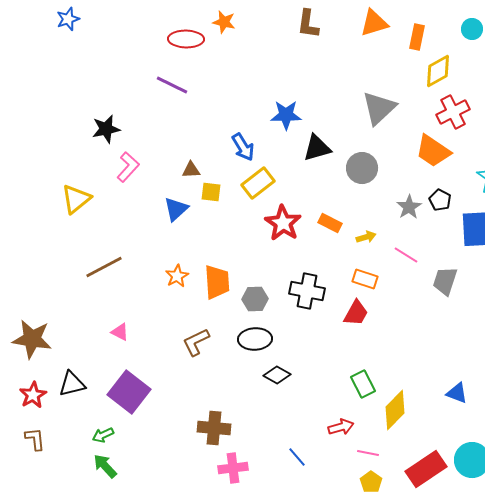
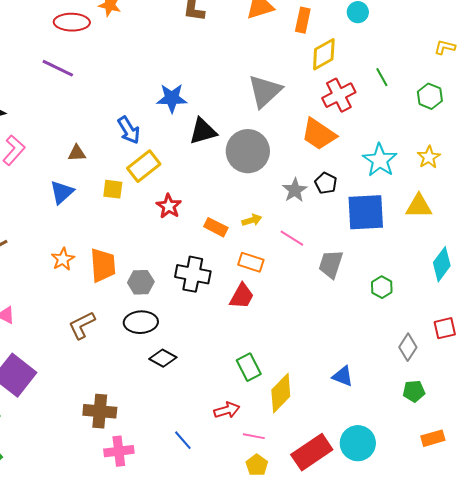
gray circle: (362, 168) -> (248, 151), size x1.4
yellow square: (211, 192) -> (113, 189), moved
red star: (283, 223) -> (169, 206), size x0.7
orange rectangle: (330, 223) -> (216, 227), moved

